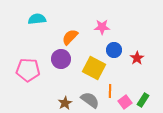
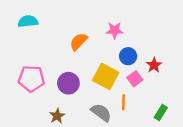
cyan semicircle: (37, 19) -> (28, 21), moved
purple circle: (61, 59) -> (68, 83), moved
pink square: (125, 102) -> (135, 79), moved
brown star: (65, 103) -> (57, 116), moved

